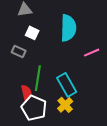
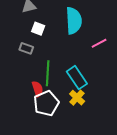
white pentagon: (34, 108) -> (46, 103), turned 30

